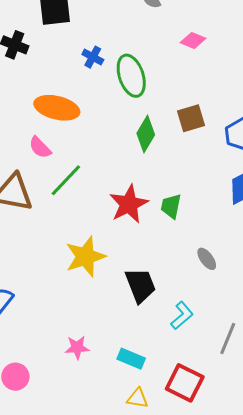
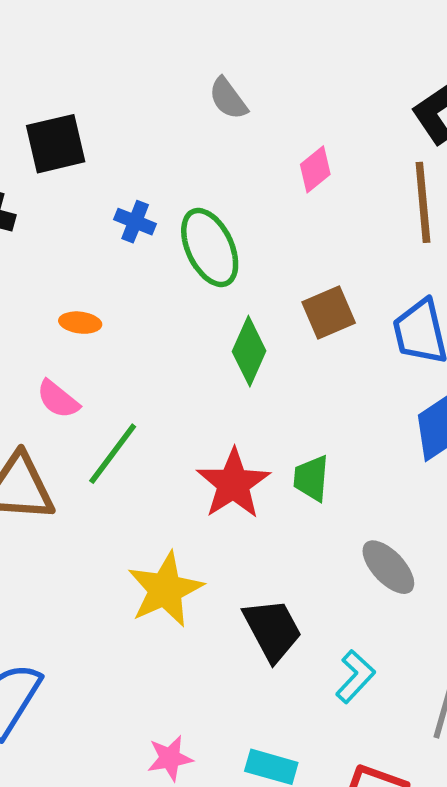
pink diamond: (193, 41) -> (315, 169), turned -55
orange ellipse: (57, 108) -> (80, 323), size x0.5
gray ellipse: (207, 259) -> (388, 567), size x1.4

